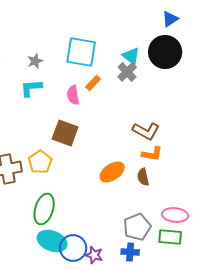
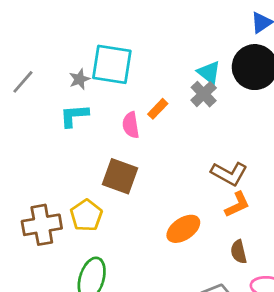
cyan square: (81, 52) -> (112, 64), moved
orange L-shape: (152, 154) -> (237, 205), turned -35
brown semicircle: (143, 177) -> (239, 252), moved

